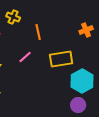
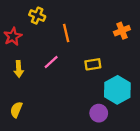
yellow rectangle: (61, 59) -> (93, 64), size x0.6
purple circle: (78, 105) -> (99, 113), moved

